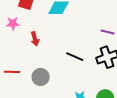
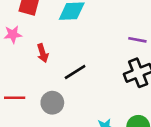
black line: (75, 57) -> (75, 72), moved, turned -54

